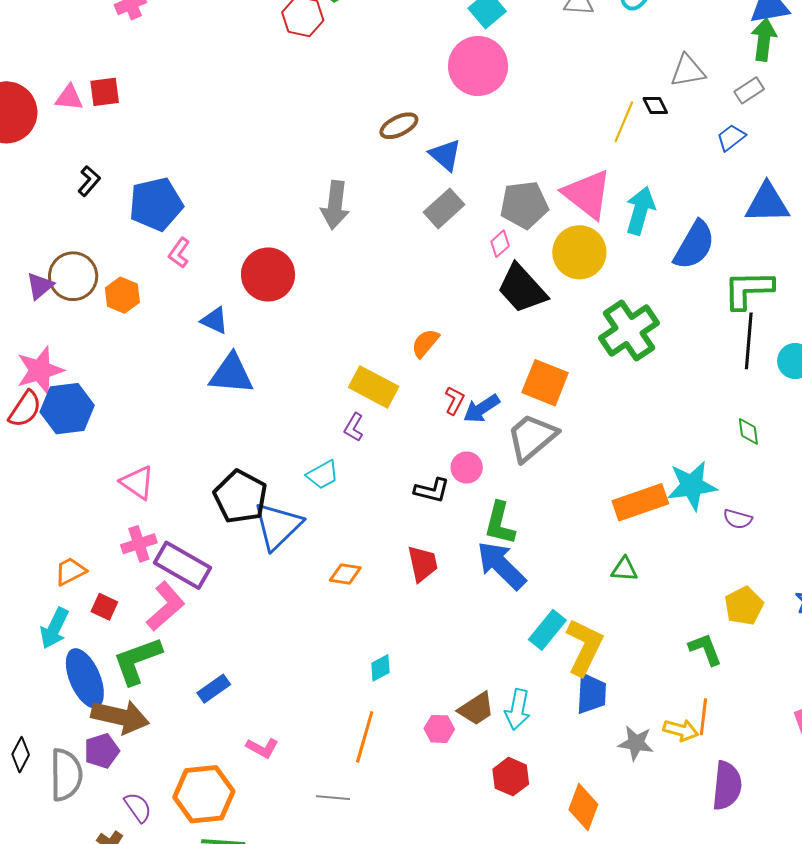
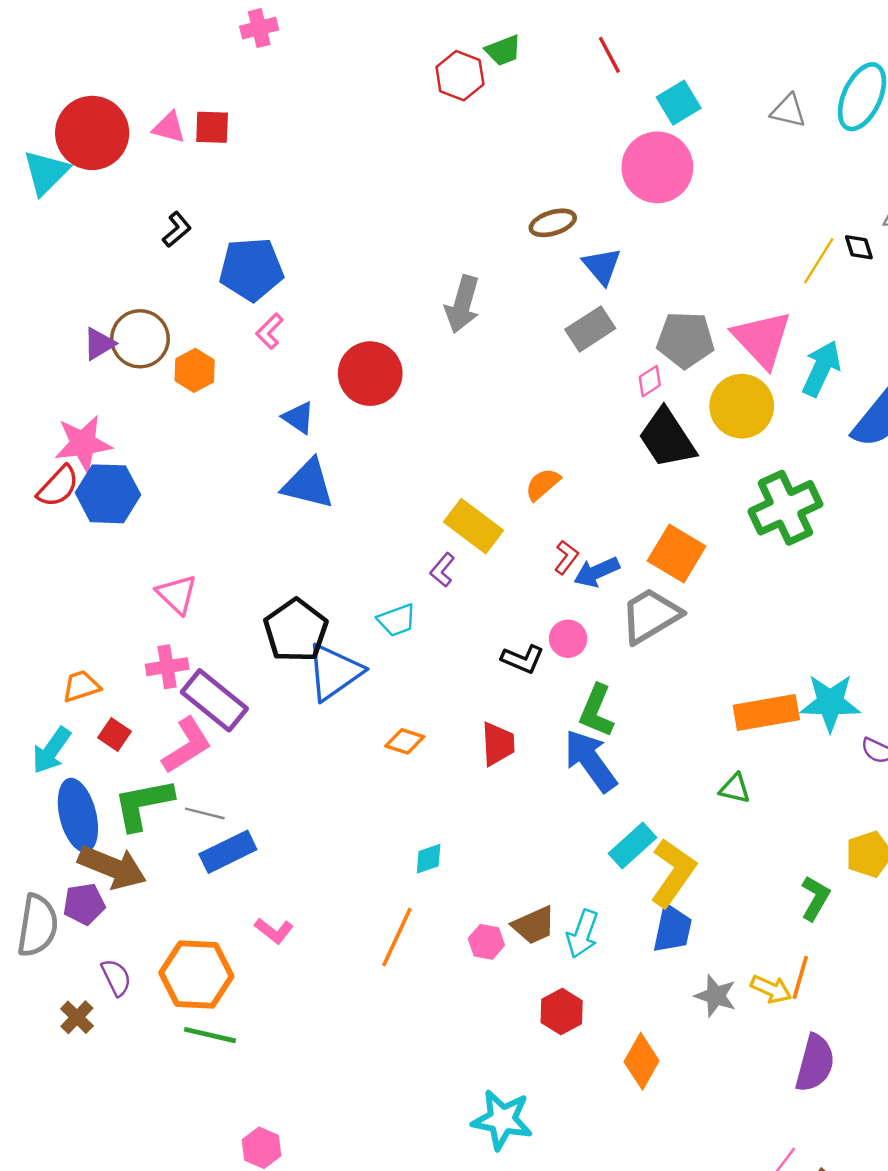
green L-shape: (705, 649) -> (815, 898), turned 42
blue rectangle: (214, 689) -> (228, 852), size x1.4
gray line: (333, 798) -> (205, 813), moved

